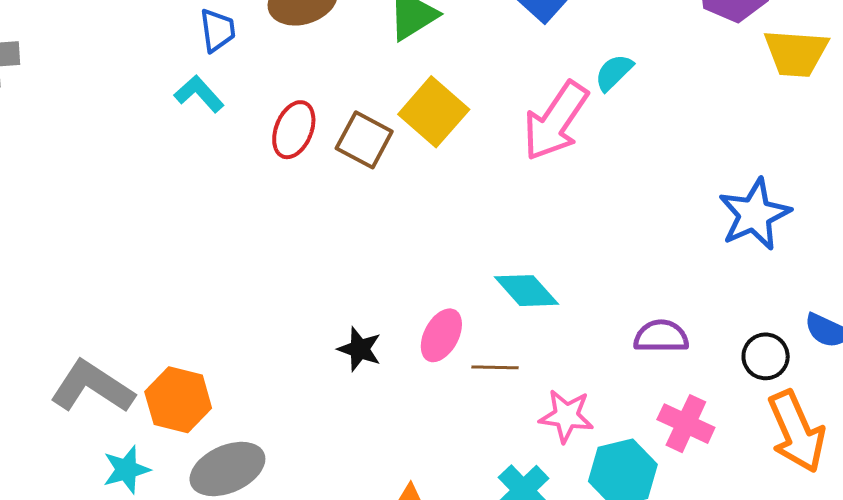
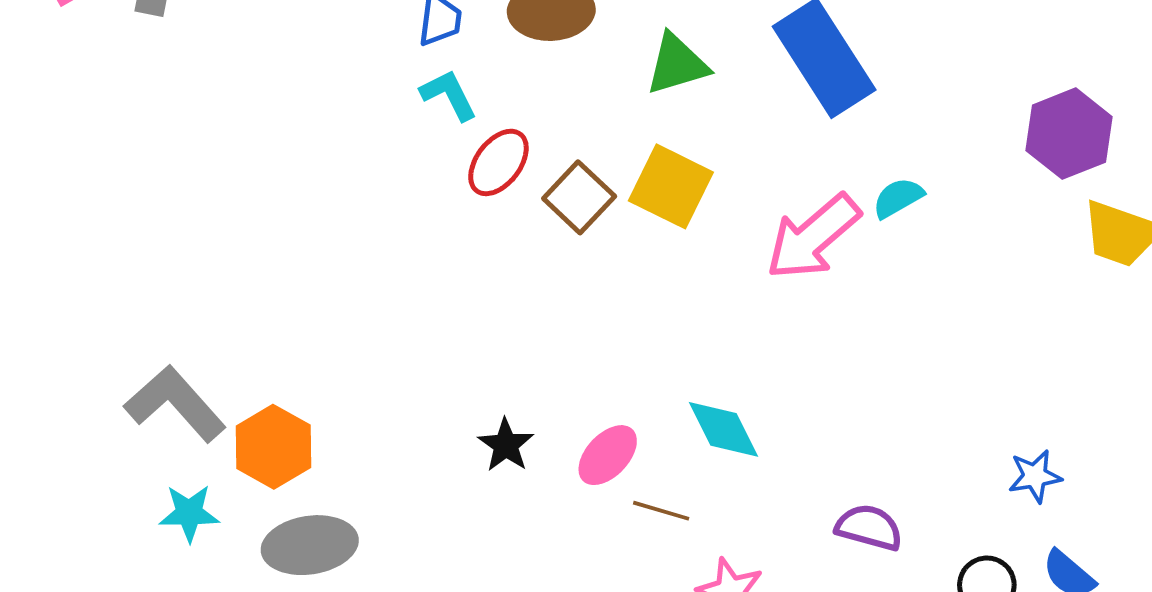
cyan L-shape: (199, 94) -> (449, 95), moved
yellow square: (434, 112) -> (671, 186), turned -30
blue star: (754, 214) -> (1035, 476), moved, size x0.6

